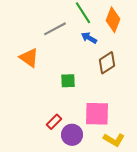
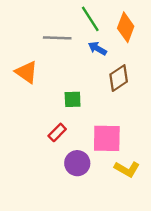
gray line: (55, 29) -> (57, 38), turned 30
red rectangle: (54, 122) -> (57, 132), moved

